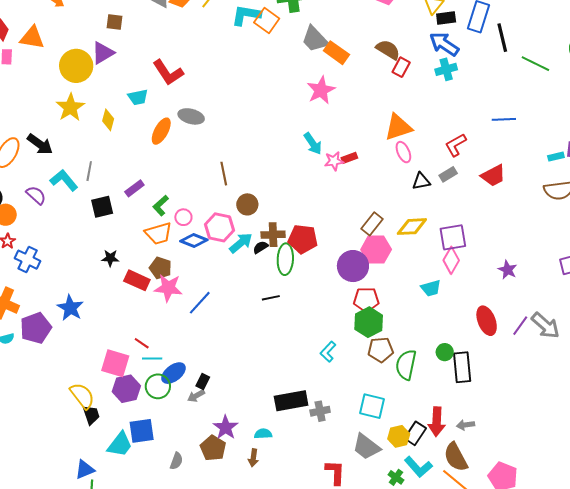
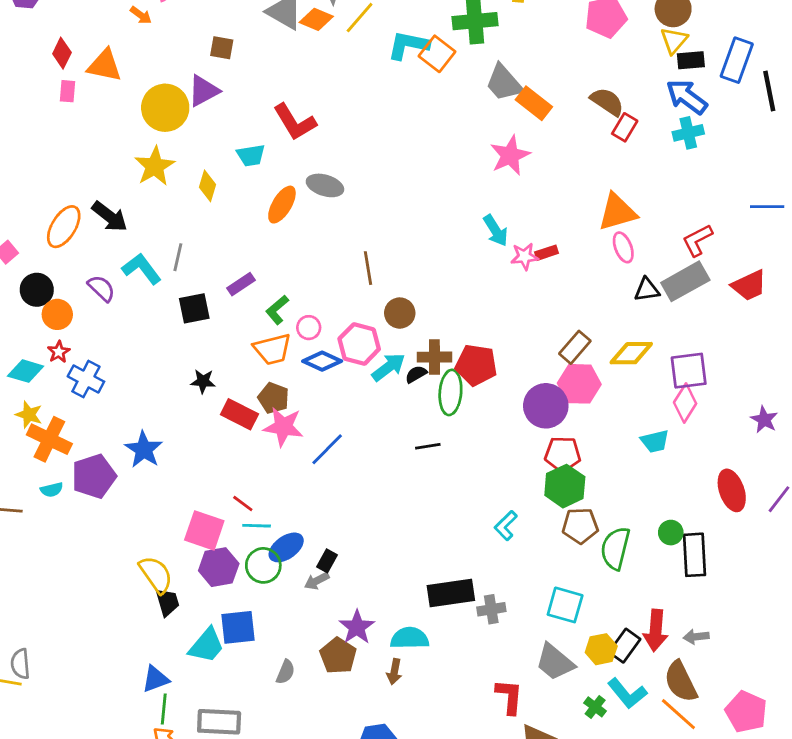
gray rectangle: (448, 174) -> (685, 281), size x1.8
cyan semicircle: (263, 434) -> (410, 638), size x1.5

